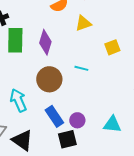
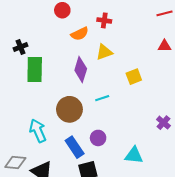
purple diamond: (45, 42) -> (81, 69), moved
cyan line: (81, 68) -> (102, 98), turned -32
purple circle: (77, 120) -> (98, 138), moved

